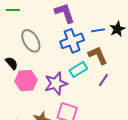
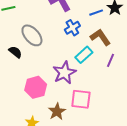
blue cross: (72, 41) -> (72, 28), size x0.7
black semicircle: (12, 63) -> (15, 52), moved
pink hexagon: (26, 81) -> (36, 87), moved

